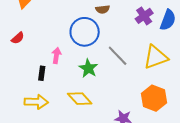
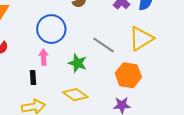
blue circle: (85, 32) -> (51, 29), moved
orange hexagon: (154, 98) -> (128, 75), moved

